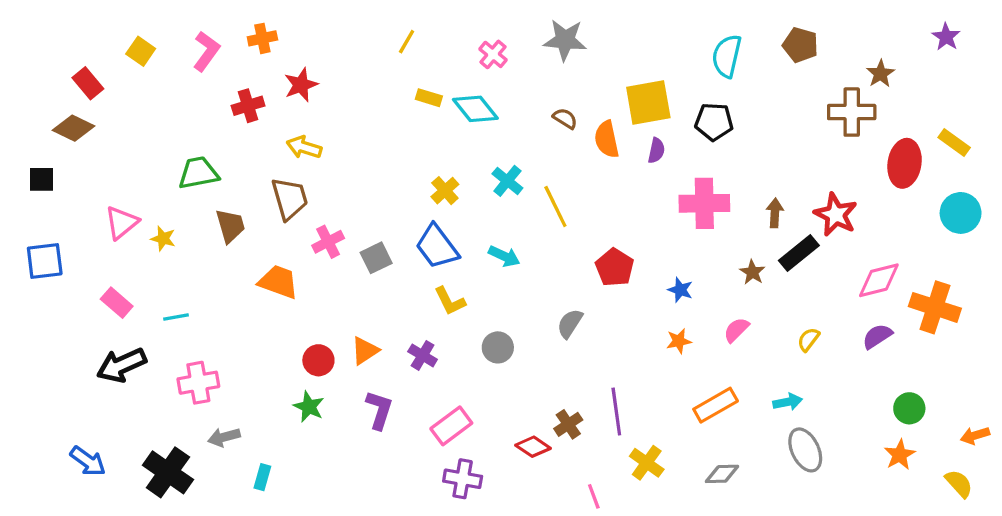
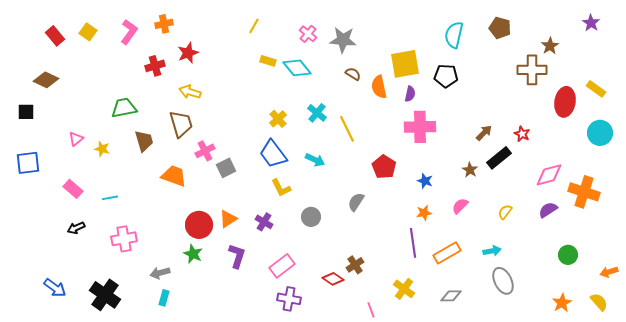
gray star: (565, 40) -> (343, 40), moved
red rectangle: (88, 83) -> (55, 36), moved
pink cross: (704, 203) -> (420, 127), moved
brown arrow: (775, 213) -> (484, 133), turned 42
red star: (836, 215) -> (522, 134), size x0.6
pink triangle: (122, 223) -> (76, 139), size x0.7
gray square: (376, 258) -> (226, 168), moved
red circle: (318, 360) -> (199, 225), size x1.4
black arrow: (122, 365) -> (76, 228), size x0.6
purple line: (616, 412) -> (413, 243), moved
gray arrow: (224, 437) -> (160, 273), moved
orange star: (900, 455) -> (562, 303), moved

